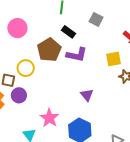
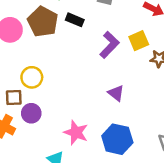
brown pentagon: (49, 50) -> (43, 22), moved
purple L-shape: (77, 55) -> (109, 45), moved, turned -45

